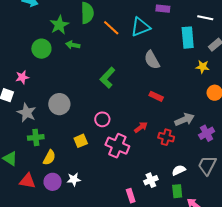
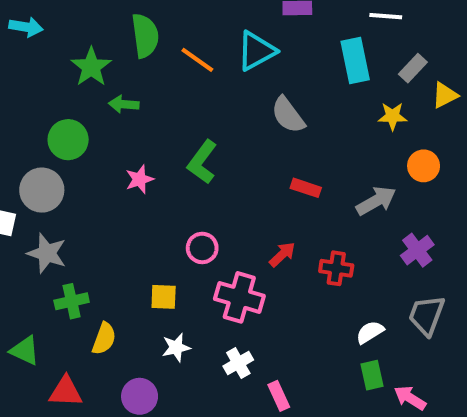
green circle: (41, 49) -> (68, 140), moved
pink star: (22, 77) -> (140, 179), moved
gray circle: (59, 104) -> (42, 190), moved
gray arrow: (185, 120) -> (376, 201), moved
yellow square: (81, 141) -> (164, 297), turned 32
white star: (74, 179) -> (176, 347), moved
white cross: (151, 180) -> (238, 363), moved
purple circle: (53, 182) -> (140, 396), moved

